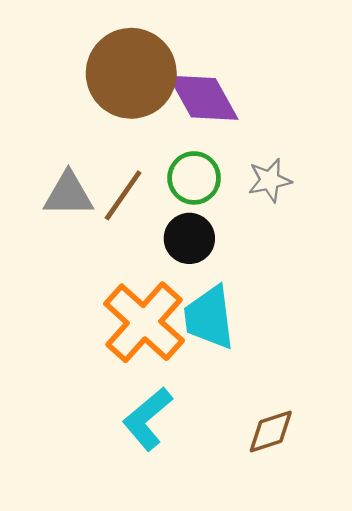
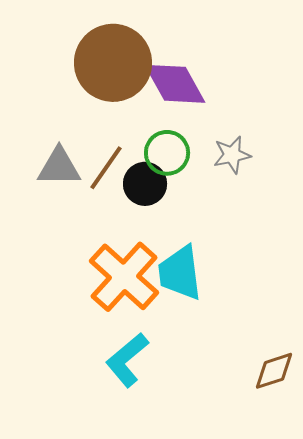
black circle: (189, 238) -> (145, 184), moved
brown diamond: (271, 432) -> (274, 371), moved

